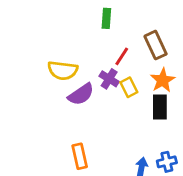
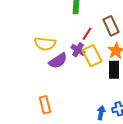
yellow rectangle: (129, 87) -> (92, 56), size x1.5
orange rectangle: (80, 156) -> (45, 105), moved

